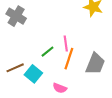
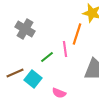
gray cross: (16, 16) -> (25, 29), moved
orange line: (69, 59) -> (77, 34), moved

